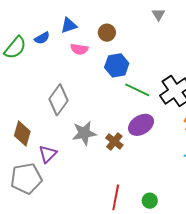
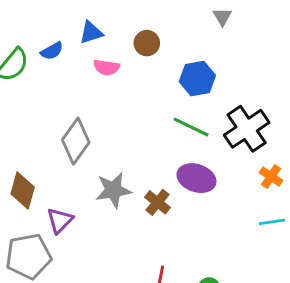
blue hexagon: (117, 65) -> (197, 79), moved
purple ellipse: (141, 125) -> (196, 178), turned 50

